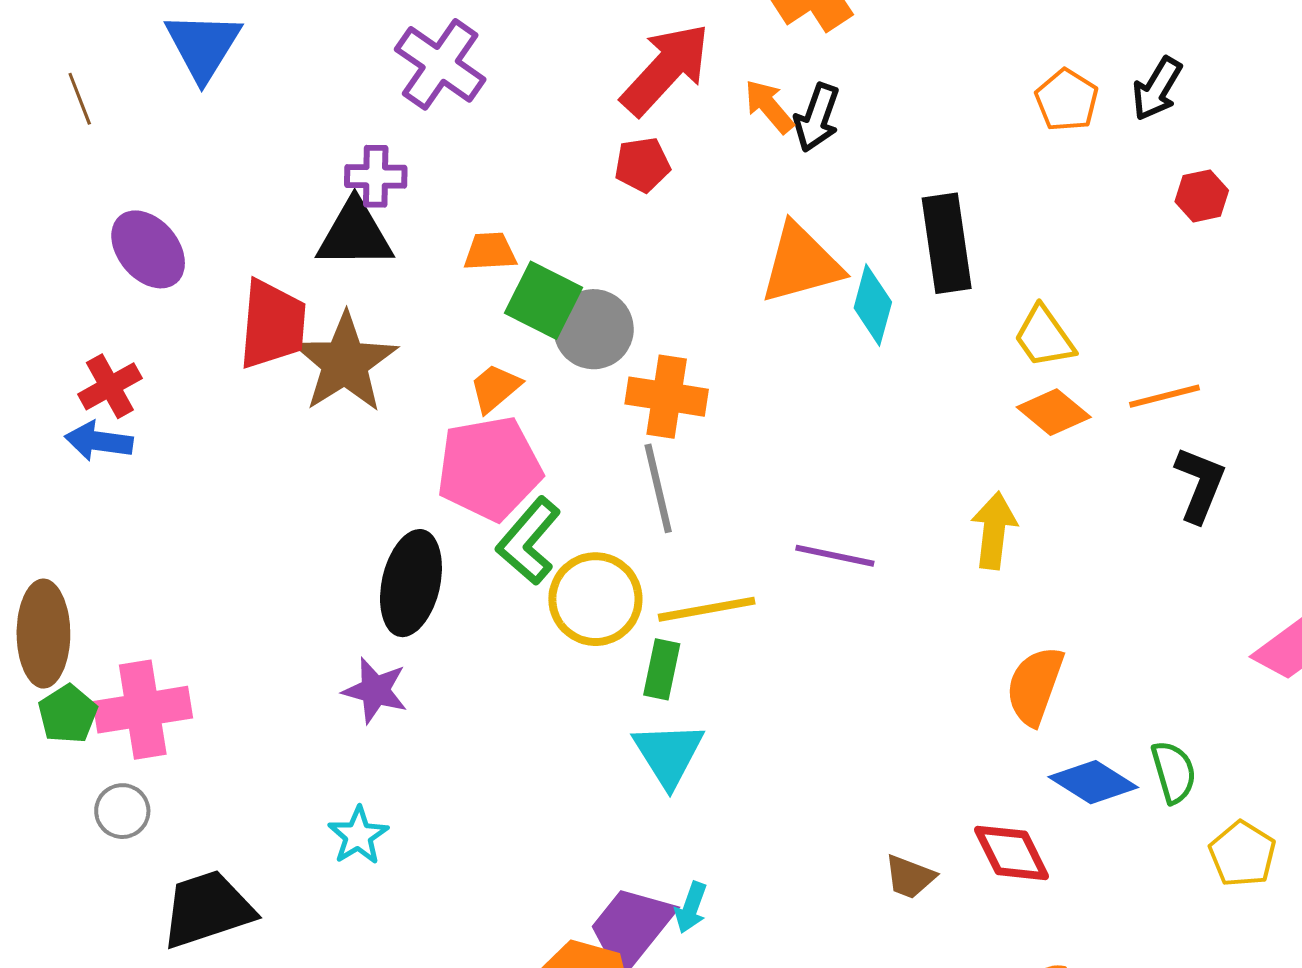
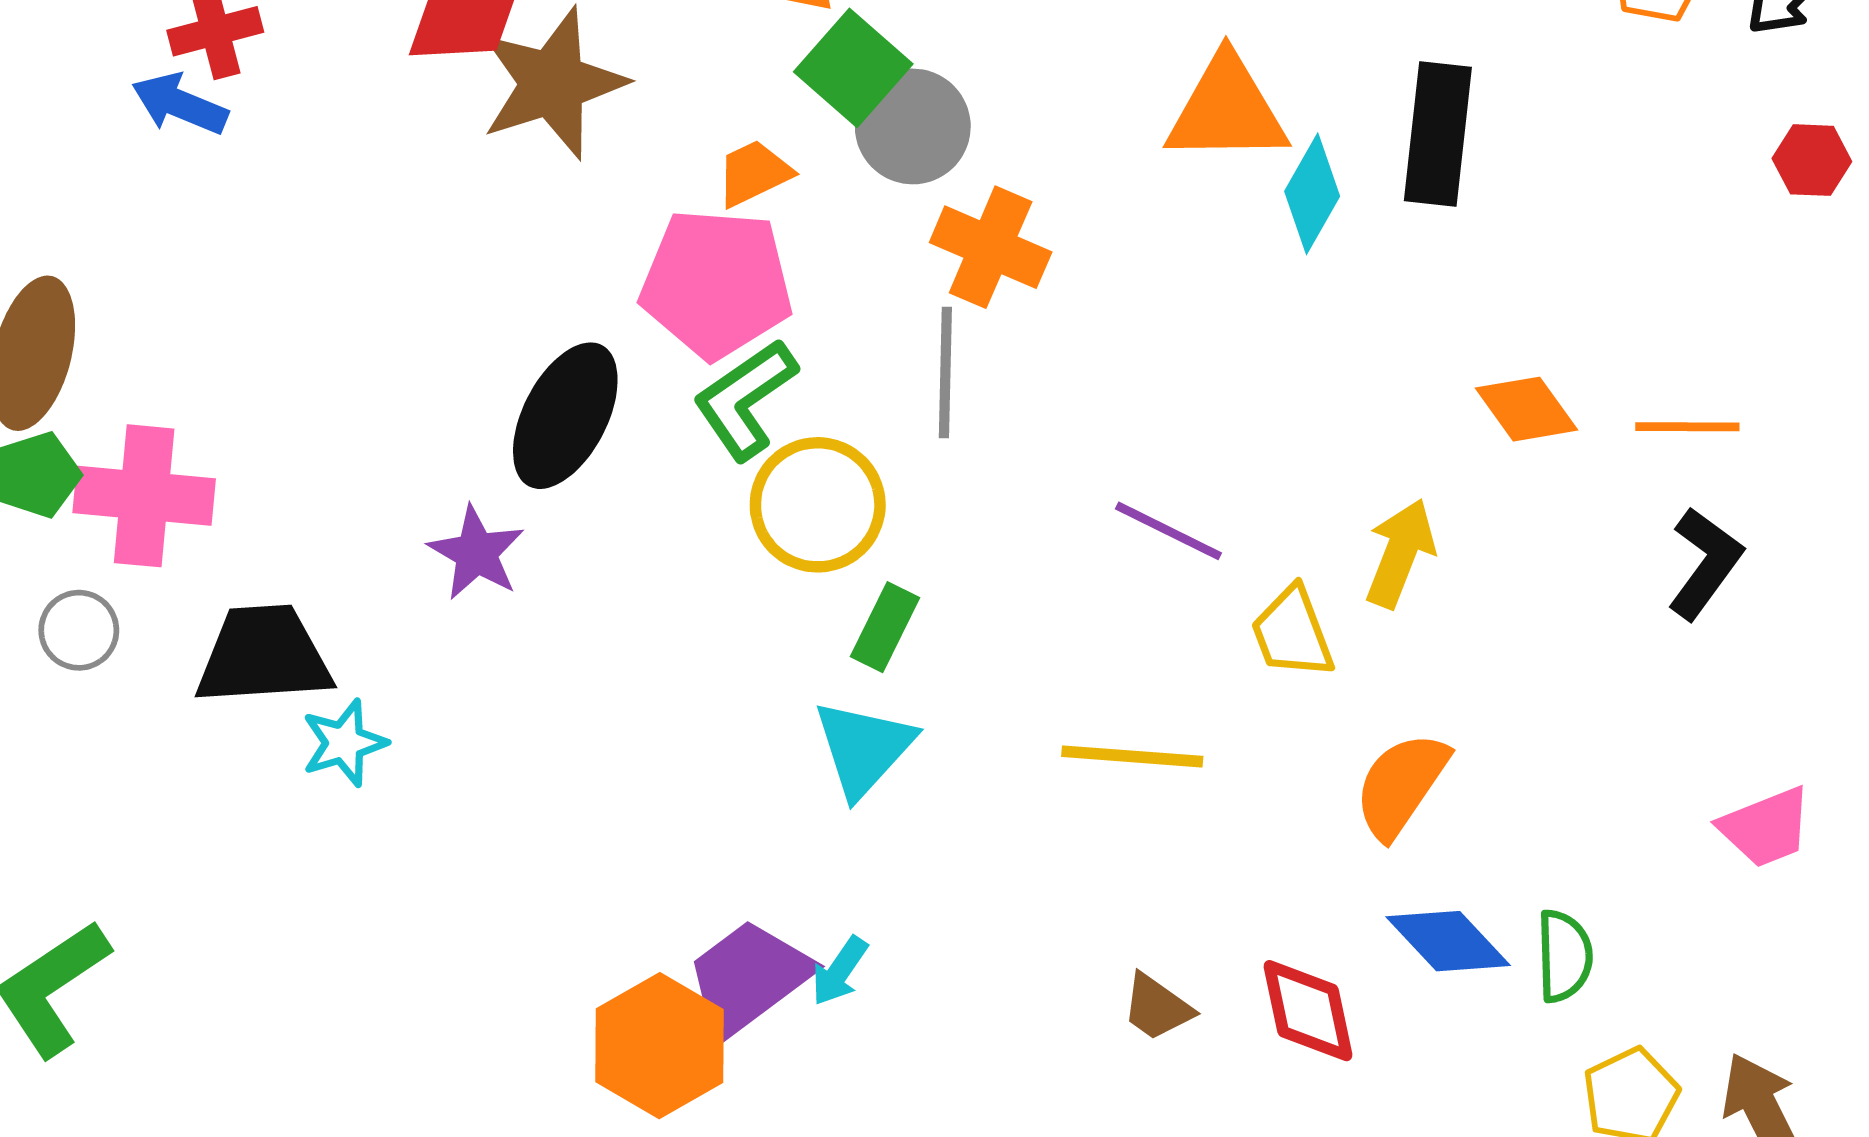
yellow trapezoid: (1044, 337) -> (1292, 633), moved
yellow line: (707, 609) -> (1132, 756), moved
cyan star: (358, 836) -> (344, 743), moved
black trapezoid: (207, 909) -> (264, 655), moved

